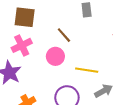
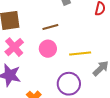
brown line: (64, 35) -> (50, 27), turned -49

